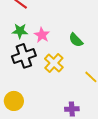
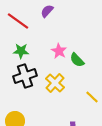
pink star: (42, 35) -> (59, 51), moved

